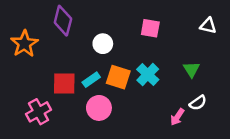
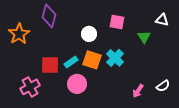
white circle: (103, 44) -> (89, 34), moved
green triangle: (191, 69) -> (144, 37), moved
white semicircle: (198, 103) -> (163, 86), moved

